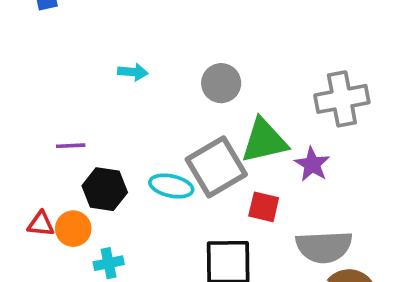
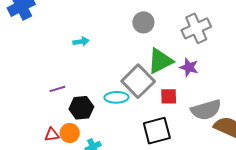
gray circle: (221, 83) -> (143, 22), moved

